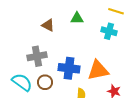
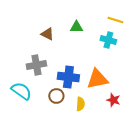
brown circle: (45, 82) -> (56, 96), moved

